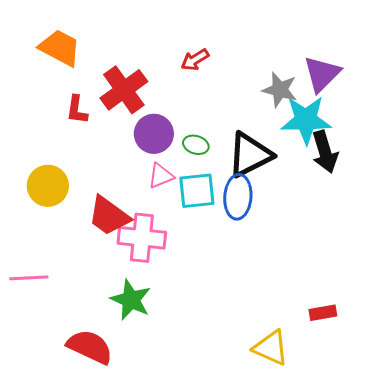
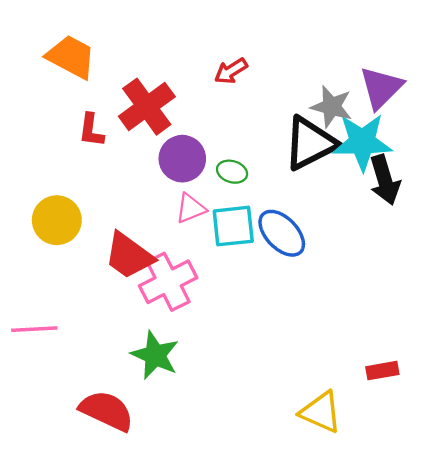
black triangle: (250, 155) -> (310, 143), moved
blue ellipse: (238, 197) -> (282, 233), turned -48
pink cross: (142, 238) -> (168, 282), turned -33

